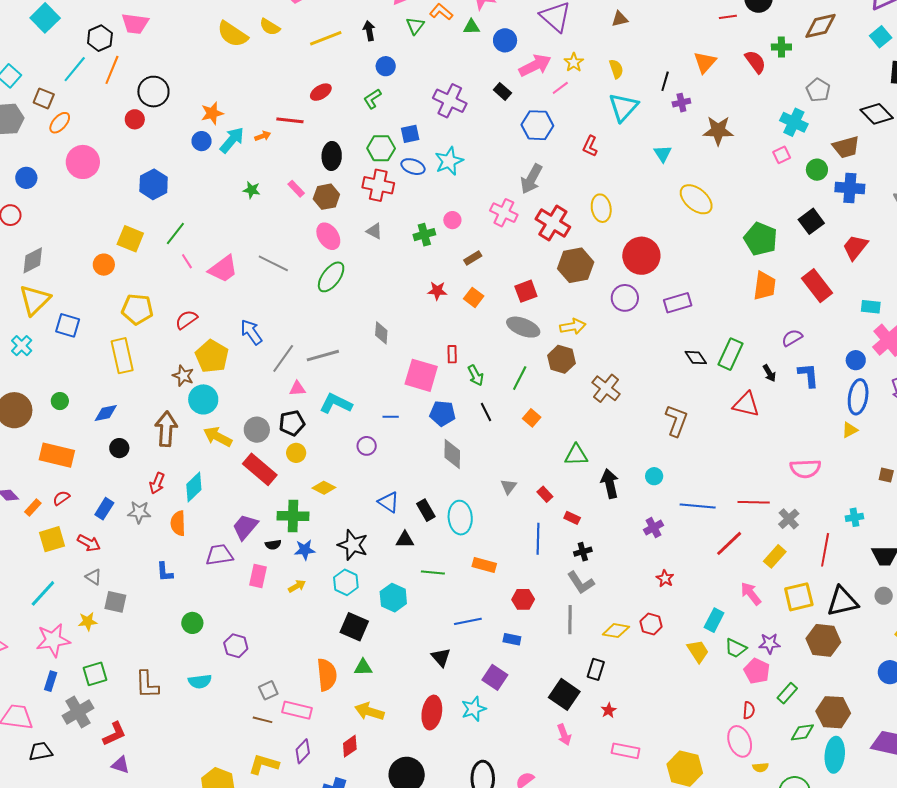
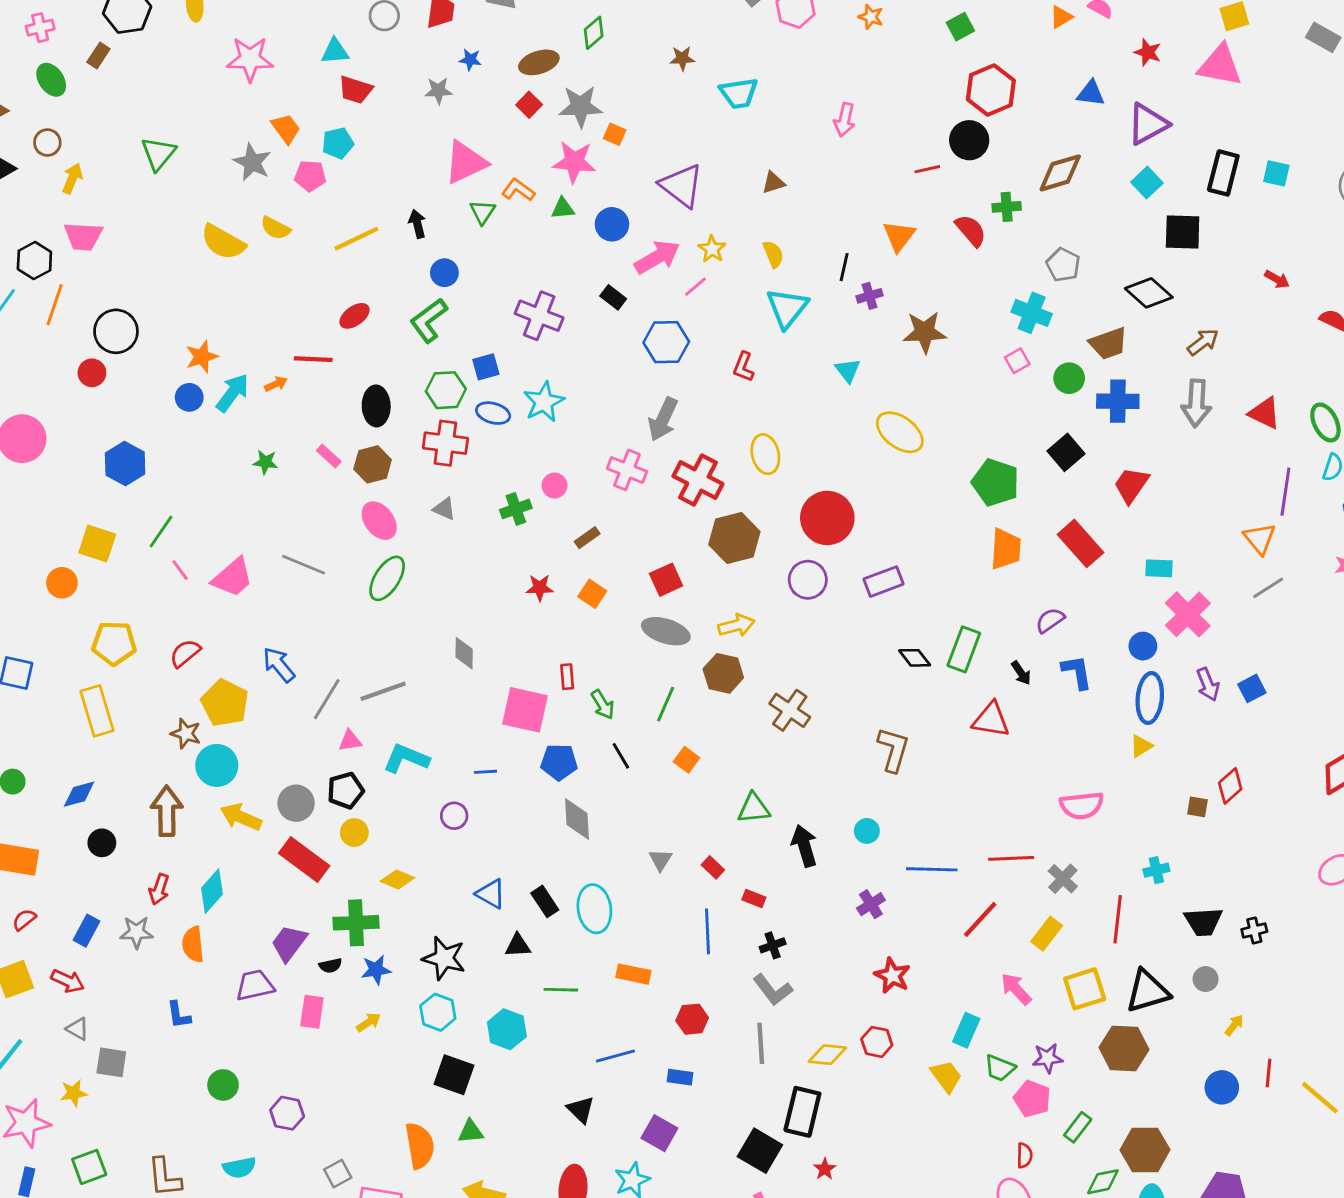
green L-shape: (372, 99) -> (429, 320), size x1.5
red star: (665, 578) -> (892, 976), size x1.4
black rectangle: (596, 669) -> (802, 1112), size x1.6

